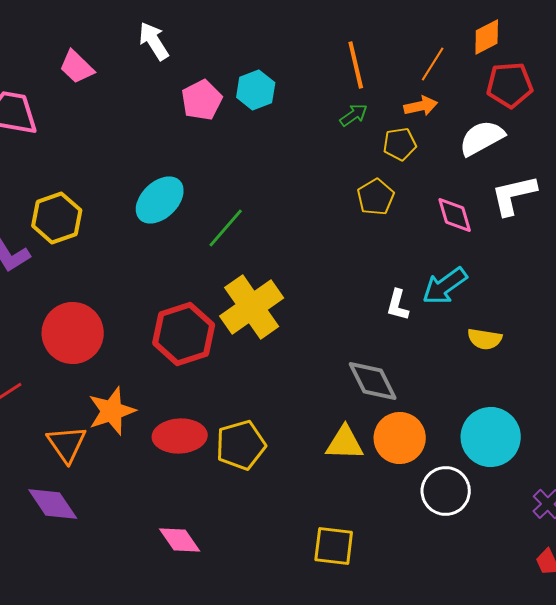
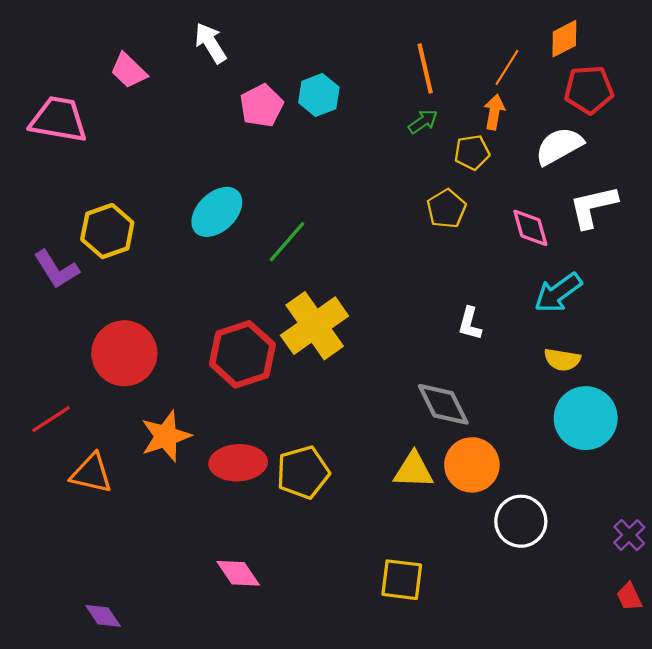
orange arrow: (421, 106) -> (494, 112), turned -68
cyan arrow: (445, 286) -> (558, 293), moved
cyan circle: (491, 437) -> (586, 418), moved
orange triangle: (67, 444) -> (91, 473), moved, turned -42
purple diamond: (53, 504) -> (103, 616), moved, size x0.7

